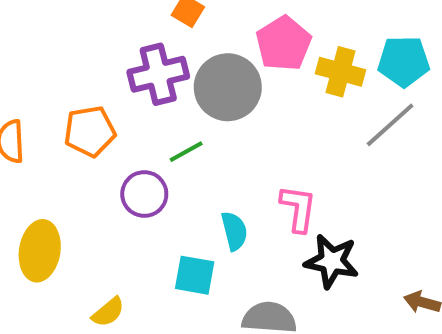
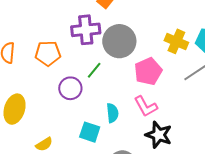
pink pentagon: (283, 43) -> (148, 71), moved
green line: (186, 152) -> (94, 70), turned -30
pink L-shape: (298, 208) -> (146, 106), turned 135

